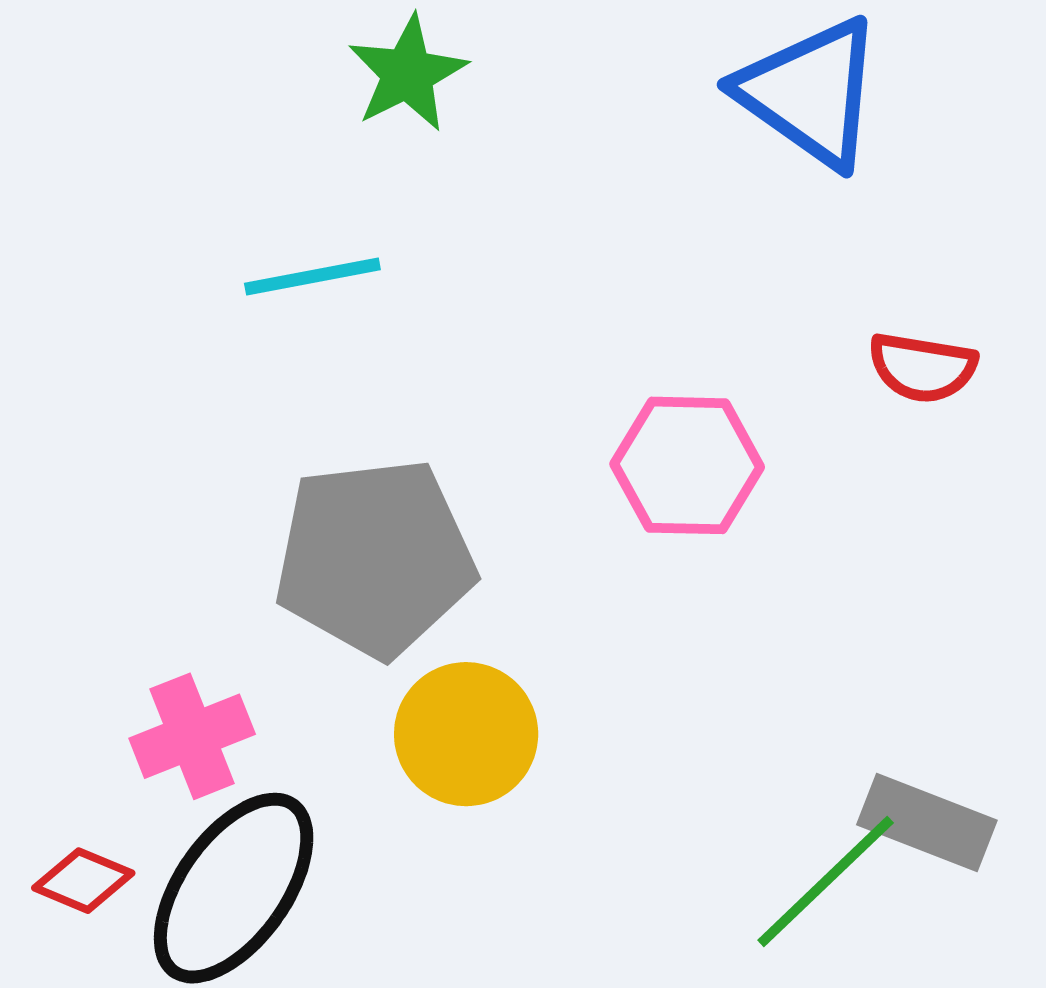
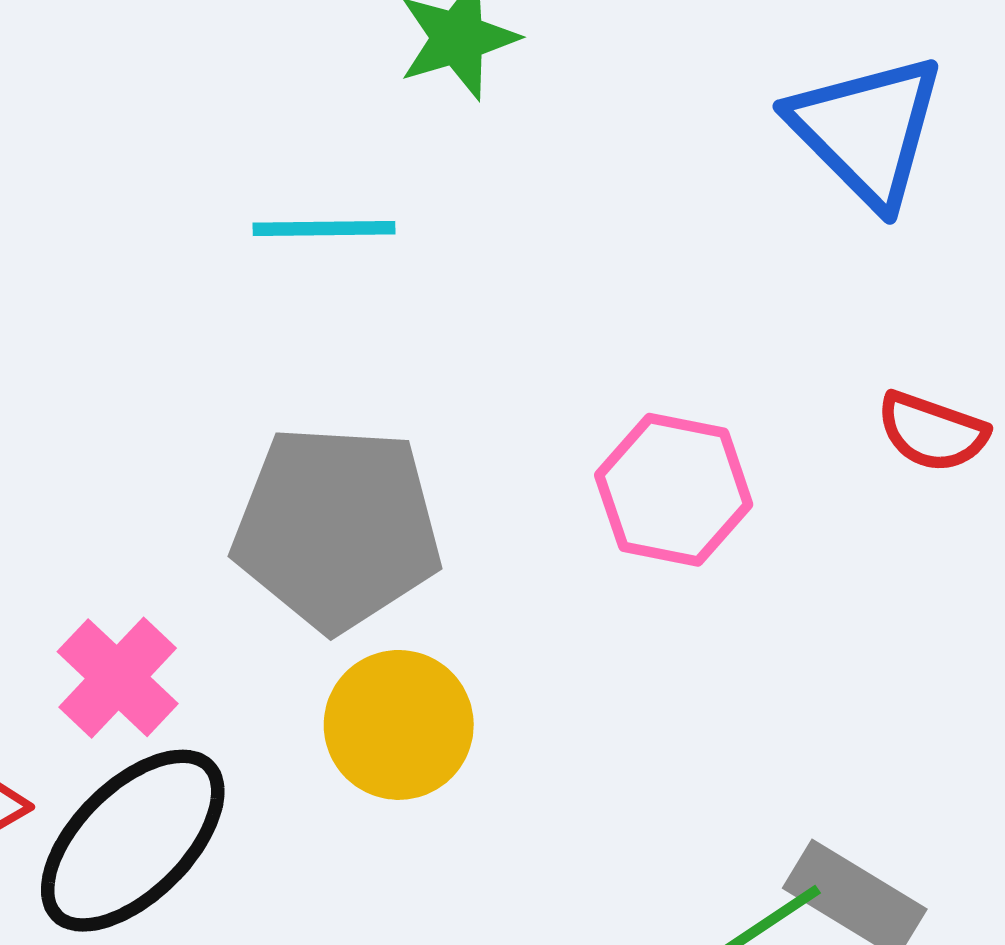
pink cross: (192, 736) -> (118, 678), turned -35

